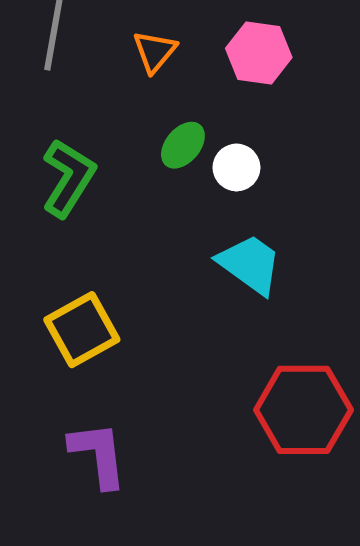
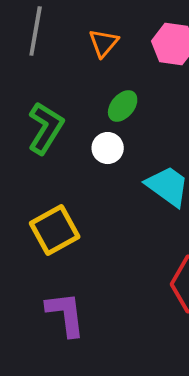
white circle: (236, 167) -> (108, 148), moved

